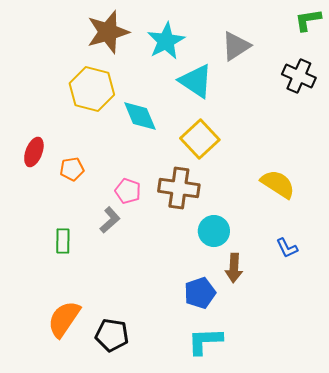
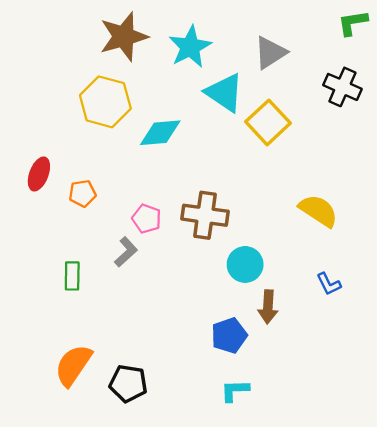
cyan diamond: (140, 116) -> (160, 133), turned -72
yellow square: (200, 139) -> (268, 122), moved
cyan L-shape: (205, 341) -> (235, 390), size x0.7

